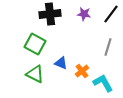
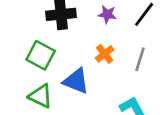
blue triangle: (61, 63) -> (76, 81), size x1.5
orange cross: (82, 71) -> (105, 54), moved

